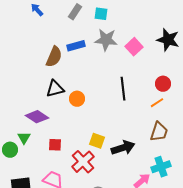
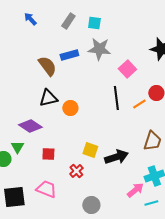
pink square: (134, 47) -> (127, 69), moved
brown semicircle: (54, 57) -> (47, 66), turned -60
orange line: (157, 103) -> (139, 104), moved
red cross: (83, 162) -> (76, 171), size x0.6

